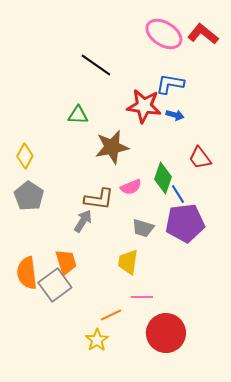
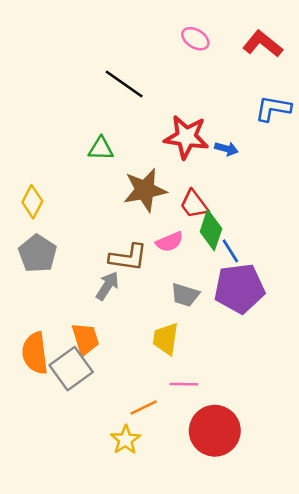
pink ellipse: (164, 34) -> (195, 39), moved, size x0.6
blue L-shape: (170, 84) -> (273, 109), moved
red trapezoid: (200, 158) -> (194, 204), moved

